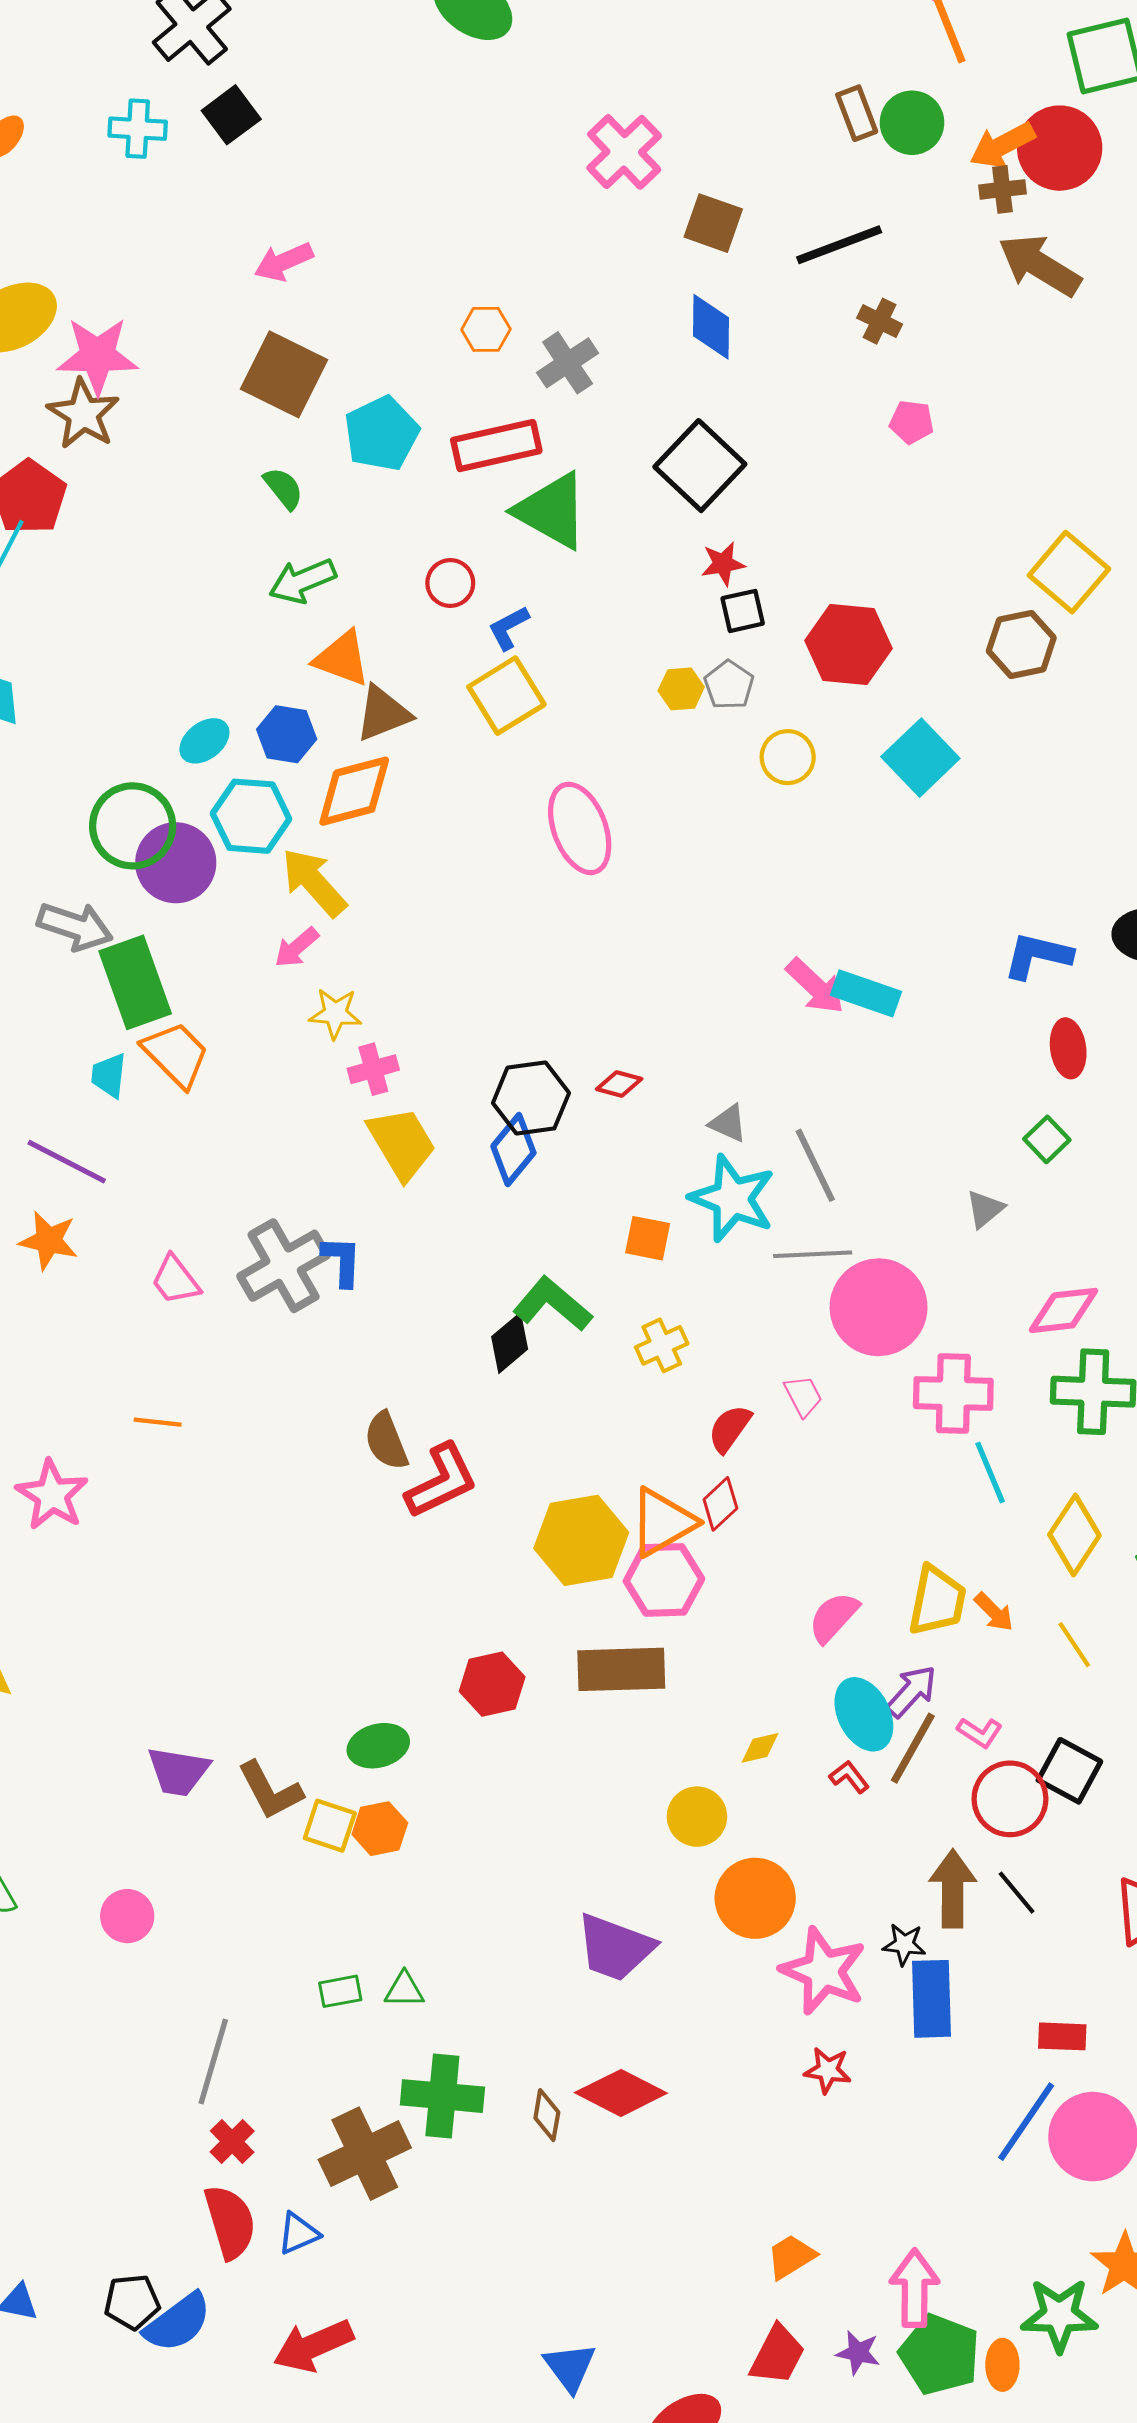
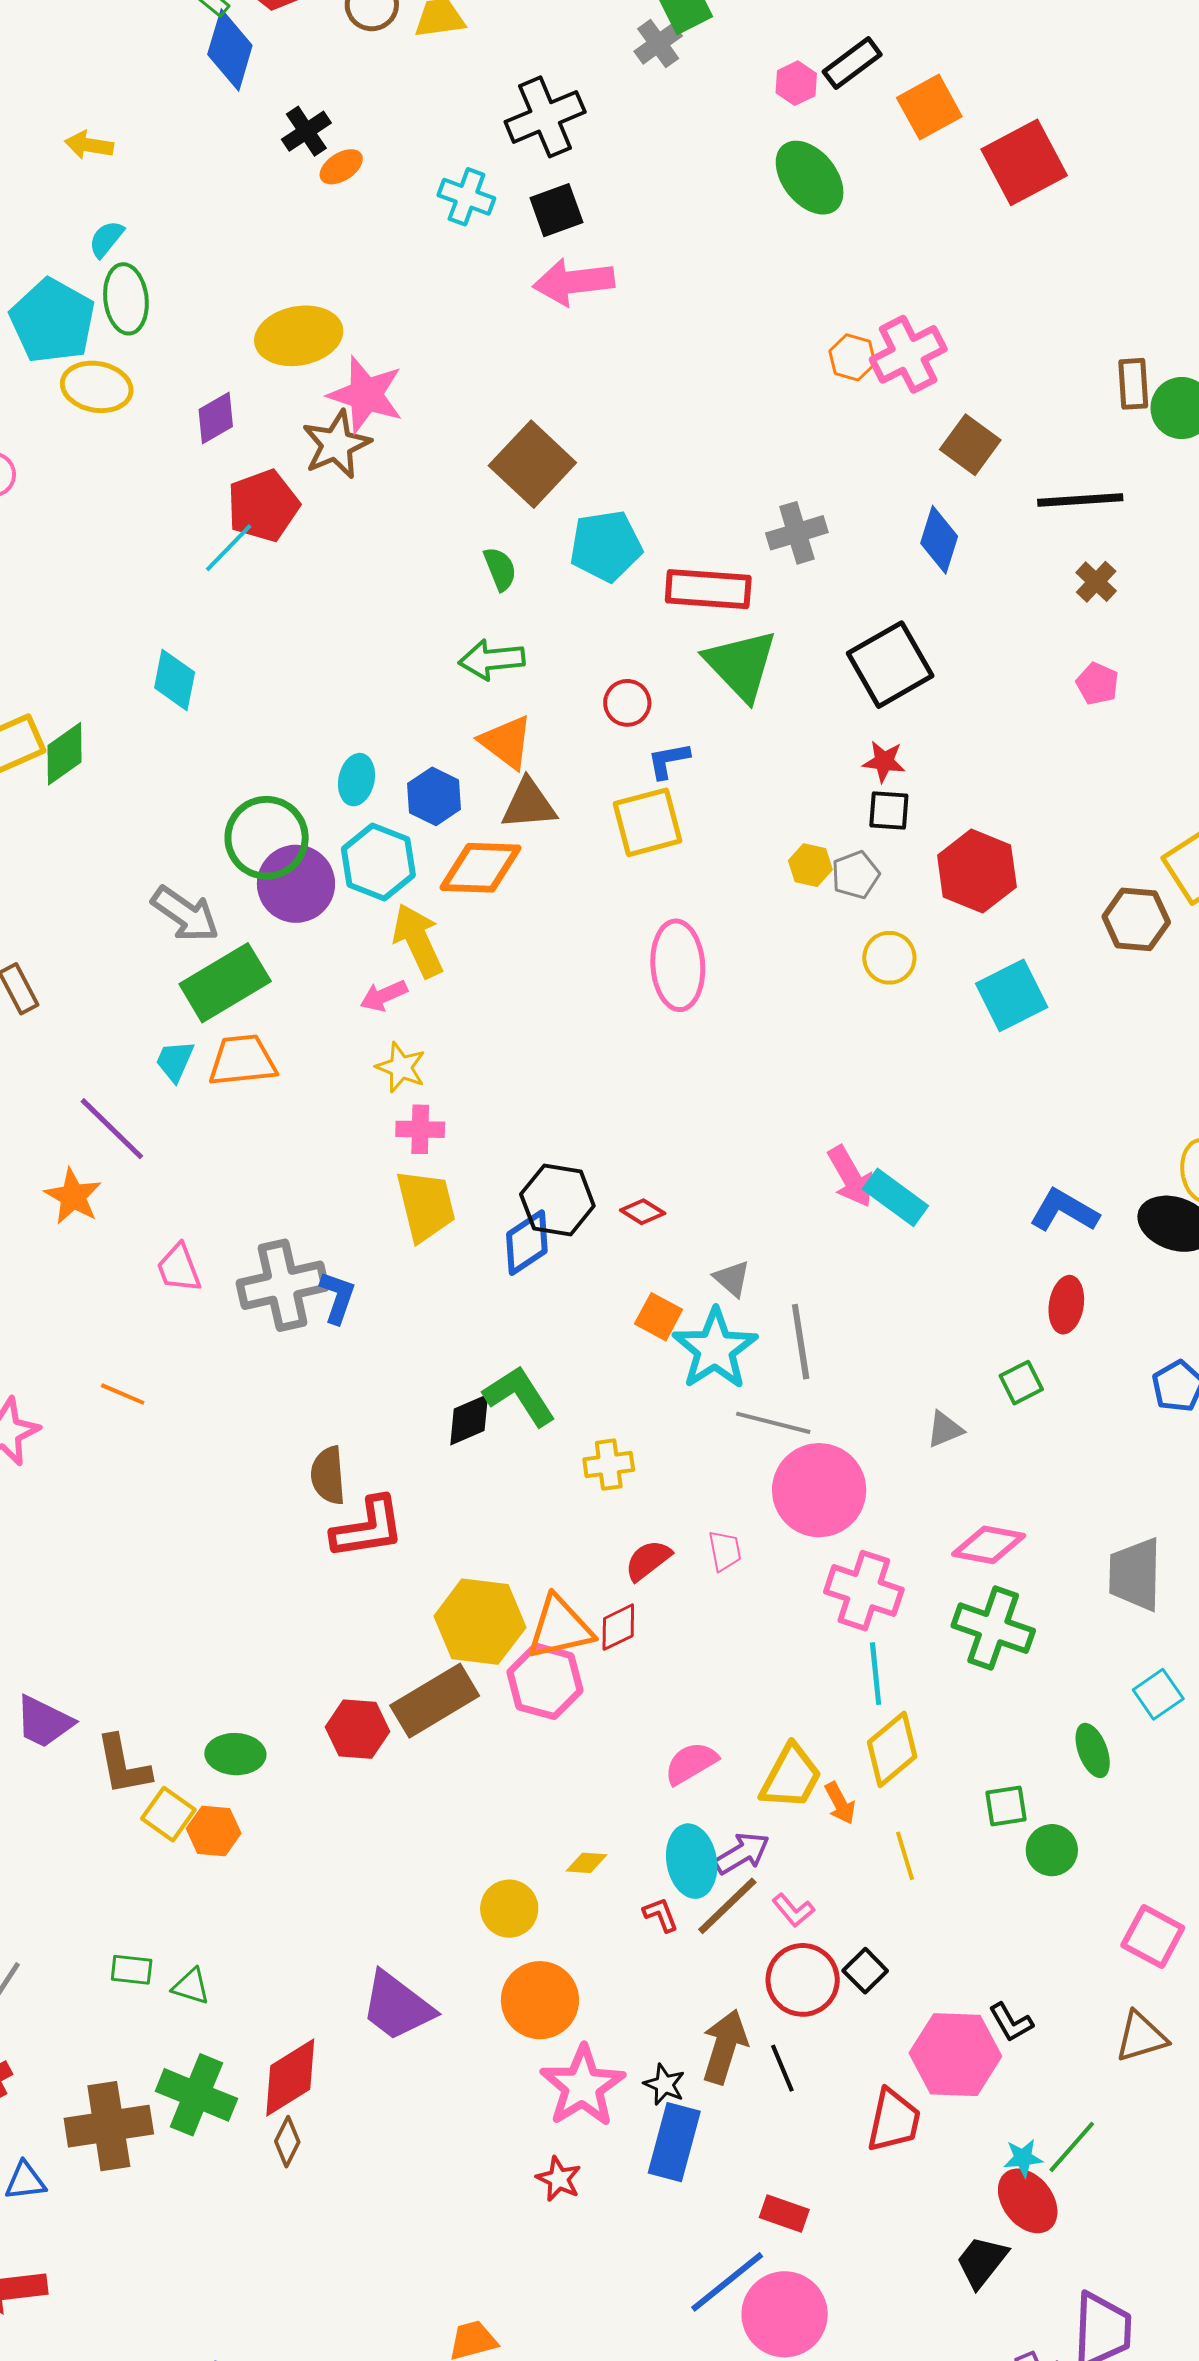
pink arrow: (284, 262) -> (574, 282), moved, size x1.4
orange hexagon: (486, 329) -> (852, 357), moved
cyan ellipse: (204, 741) -> (357, 780), turned -57
green rectangle: (135, 982) -> (225, 983), turned 62
orange trapezoid: (176, 1054) -> (242, 1060), turned -68
orange square: (648, 1238) -> (659, 1317), moved
yellow diamond: (1074, 1535) -> (892, 1749), moved
brown rectangle: (621, 1669) -> (435, 1701), moved, turned -46
black square: (1069, 1771) -> (865, 1971), size x0.7
red diamond: (621, 2093) -> (290, 2077), moved, turned -76

